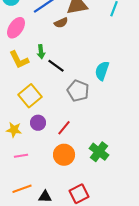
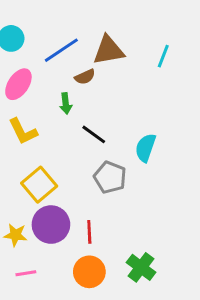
green arrow: (41, 52) -> (66, 103), moved
black line: (56, 66) -> (94, 134), moved
purple circle: (38, 123) -> (51, 225), size x1.6
red line: (64, 128) -> (89, 232), turned -42

